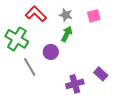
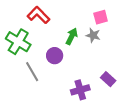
gray star: (66, 15) -> (93, 35), moved

